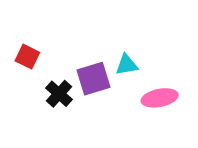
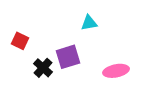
cyan triangle: (127, 65) -> (89, 23), moved

